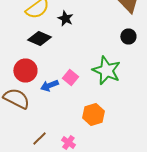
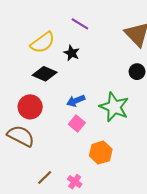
pink square: (70, 78) -> (77, 124), moved
blue arrow: (49, 86) -> (76, 101), moved

